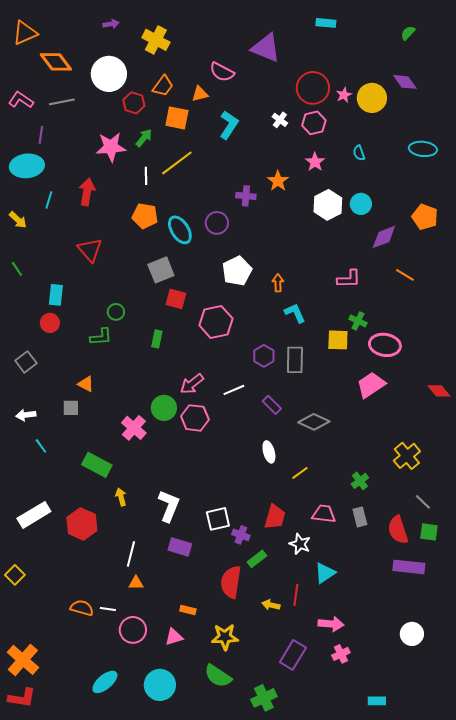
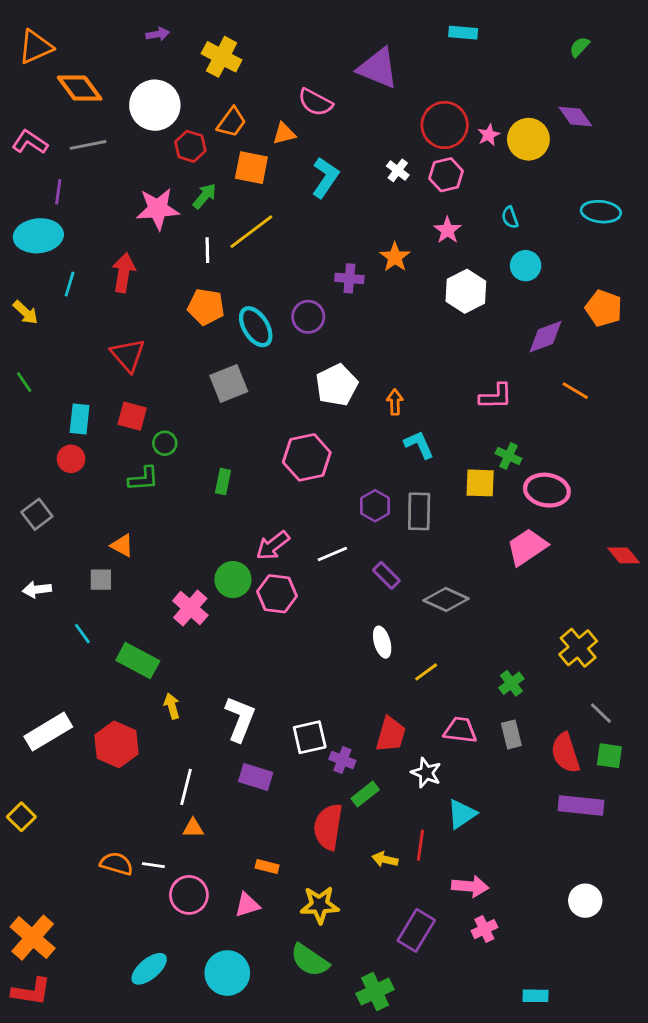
cyan circle: (361, 204) -> (526, 266), moved
red square: (176, 299) -> (132, 416), moved
cyan line: (41, 446) -> (82, 634), moved

